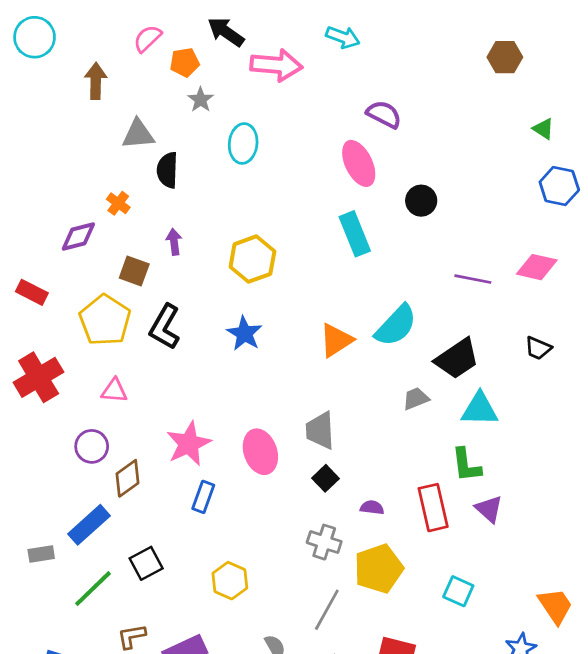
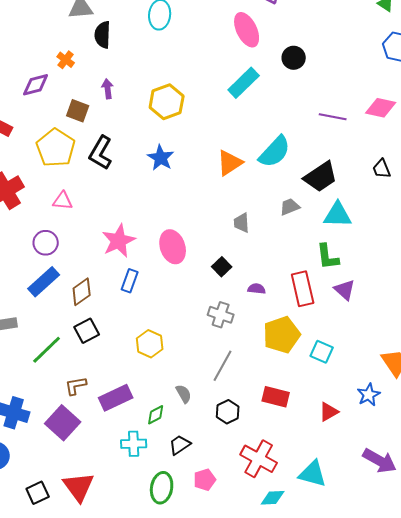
cyan rectangle: (355, 234) -> (244, 83), turned 68
black trapezoid: (538, 348) -> (382, 169), turned 45
gray trapezoid: (320, 430) -> (242, 223), moved, size x0.7
brown diamond: (128, 478) -> (82, 292), moved
blue rectangle: (89, 525) -> (44, 282), moved
yellow pentagon: (379, 569) -> (282, 335), moved

